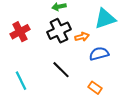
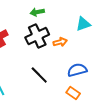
cyan triangle: (105, 19) -> (83, 24), size x0.7
blue semicircle: (99, 54) -> (77, 70), moved

